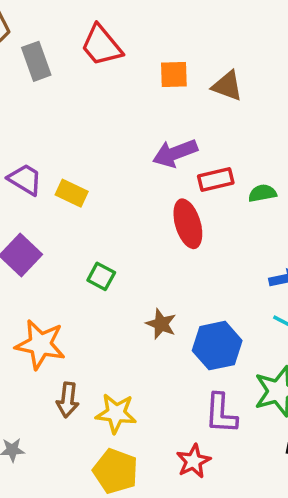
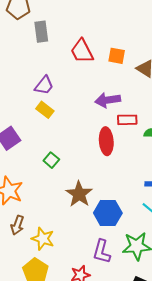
red trapezoid: (101, 45) -> (82, 51), moved
purple trapezoid: (25, 179) -> (44, 85), moved, turned 85
brown star: (161, 324) -> (79, 194), size x1.5

